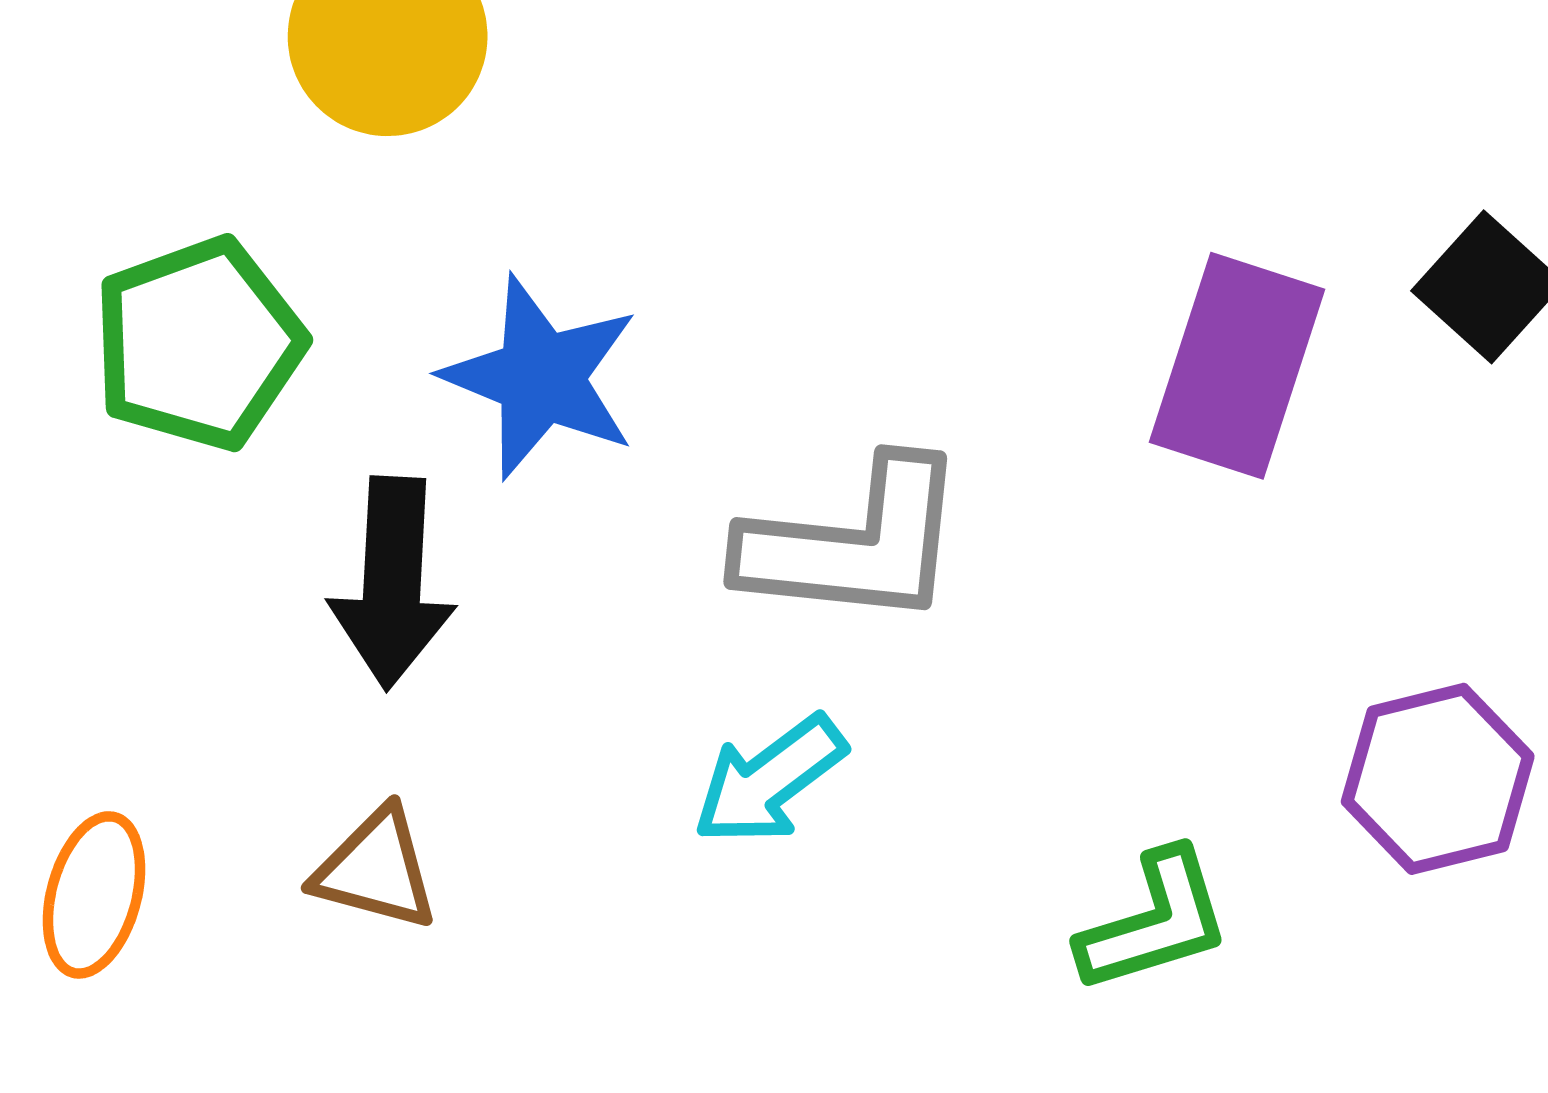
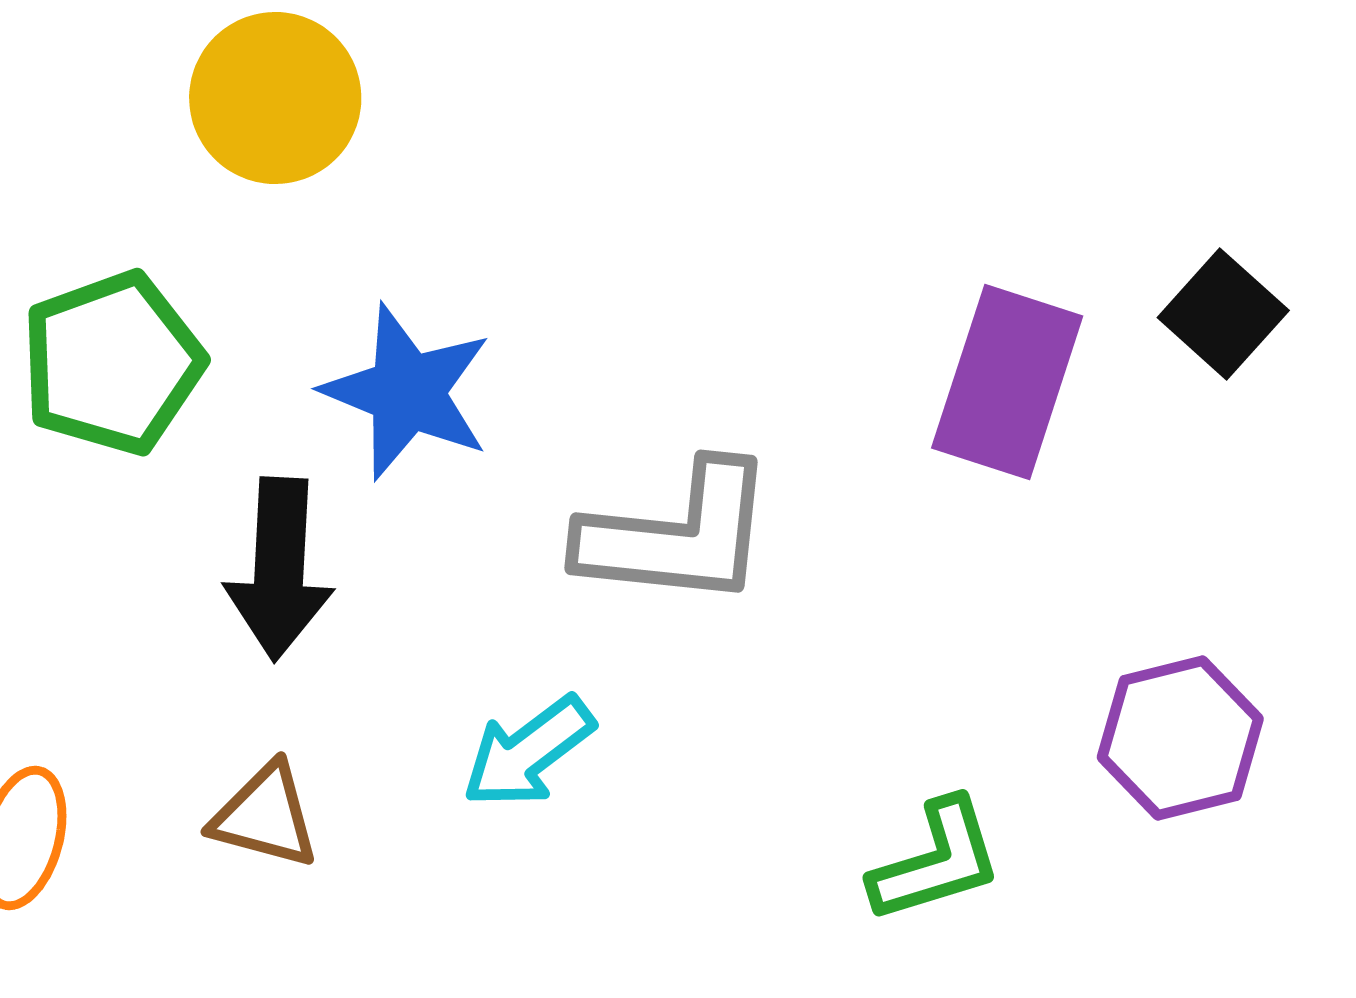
cyan arrow: (769, 780) -> (528, 752), moved

